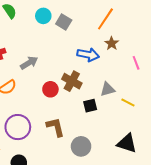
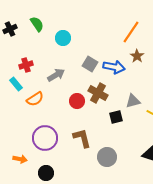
cyan circle: (43, 16) -> (63, 38), moved
gray square: (64, 22) -> (90, 64), moved

